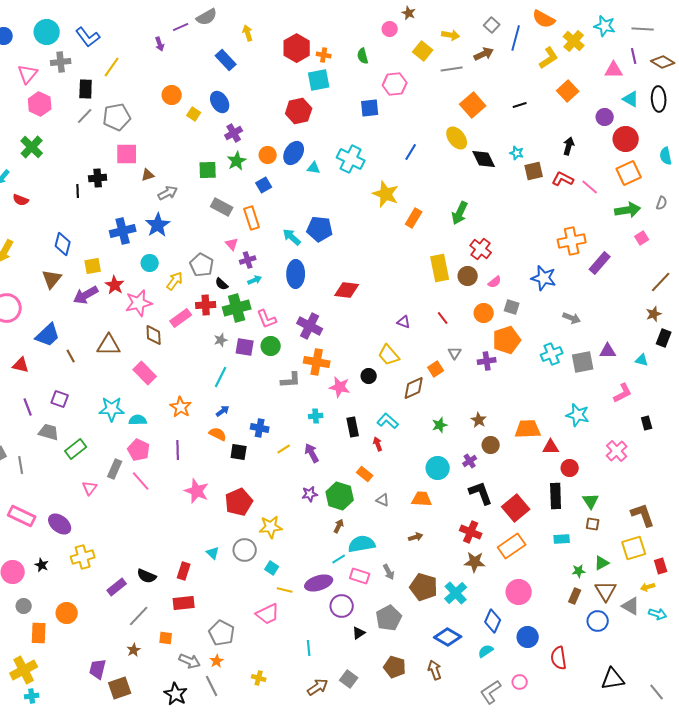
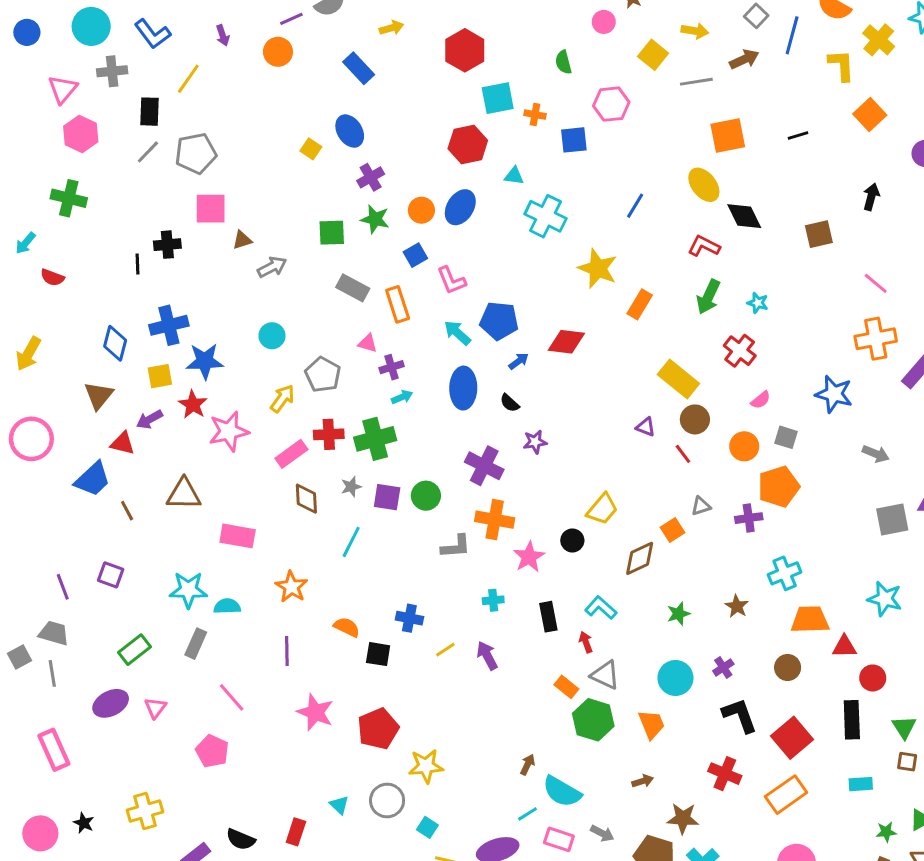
yellow arrow: (248, 33) -> (392, 28), turned 91
purple arrow: (160, 44) -> (223, 35), moved
orange cross: (324, 55) -> (535, 115), moved
yellow L-shape: (549, 58) -> (841, 65), turned -60
orange circle: (172, 95) -> (278, 52), moved
orange square: (473, 105) -> (728, 135), turned 30
green cross: (32, 147) -> (69, 198), turned -30
cyan star: (517, 153) -> (758, 303), moved
green star: (237, 161) -> (375, 219), turned -30
cyan triangle: (314, 168) -> (514, 176), moved
red L-shape: (563, 179) -> (704, 246), moved
pink line: (590, 187) -> (876, 283), moved
blue star: (158, 225) -> (205, 361), moved, turned 30
blue cross: (123, 231) -> (169, 325), moved
pink triangle: (232, 244) -> (368, 343), turned -32
cyan circle: (150, 263) -> (272, 336), moved
yellow rectangle: (440, 268) -> (678, 379), turned -40
brown circle: (468, 276) -> (695, 419), moved
black semicircle: (222, 284) -> (510, 403), moved
red diamond: (347, 290) -> (566, 342), moved
purple arrow: (86, 295) -> (149, 419), size x0.7
pink L-shape: (267, 319) -> (451, 280), moved
purple triangle: (404, 322) -> (646, 427), moved
brown diamond: (154, 335) -> (306, 499), moved
gray triangle: (455, 353) -> (701, 506), turned 40
cyan cross: (552, 354) -> (785, 573), moved
yellow trapezoid: (389, 355) -> (602, 509), turned -100
red triangle: (21, 365) -> (123, 443), moved
pink rectangle: (145, 373) -> (238, 536), turned -35
pink star: (340, 387) -> (529, 557), turned 30
blue arrow: (223, 411) -> (519, 361), moved
gray trapezoid: (49, 432) -> (54, 633), moved
brown circle: (491, 445) -> (788, 667), moved
pink pentagon: (139, 450) -> (212, 751), moved
gray rectangle: (115, 469) -> (196, 644), moved
purple star: (310, 494) -> (535, 442), moved
green hexagon: (340, 496) -> (593, 720), moved
orange trapezoid: (422, 499) -> (652, 724), turned 65
gray triangle: (383, 500) -> (605, 675), moved, size x1.5
pink rectangle: (22, 516) -> (54, 750), turned 40
purple ellipse: (60, 524) -> (111, 703), moved, turned -65
cyan semicircle: (362, 544) -> (562, 792), turned -140
brown star: (475, 562) -> (683, 818), moved
gray arrow: (389, 572) -> (602, 833), turned -35

